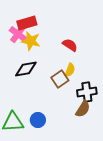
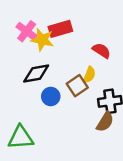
red rectangle: (27, 23) -> (60, 29), moved
red semicircle: (70, 45) -> (101, 51), moved
blue circle: (38, 120) -> (51, 96), moved

